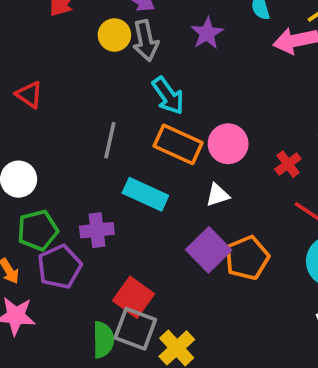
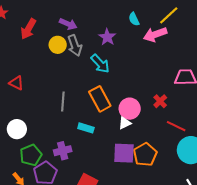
cyan arrow: (168, 96) -> (100, 64), moved
orange rectangle: (178, 144) -> (100, 99), turned 45
pink circle: (228, 144) -> (130, 109), moved
cyan rectangle: (145, 194) -> (86, 128), size x0.7
purple square: (209, 250) -> (124, 153), turned -35

